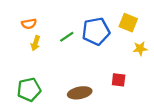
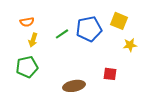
green pentagon: (29, 90) -> (27, 67), moved

